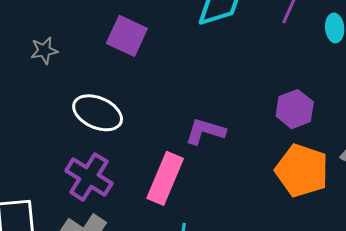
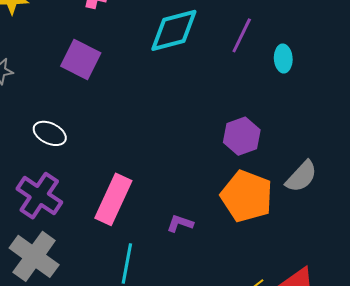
white ellipse: (98, 113) -> (50, 133), size x0.7
purple L-shape: (205, 131) -> (180, 223), moved, size x0.7

